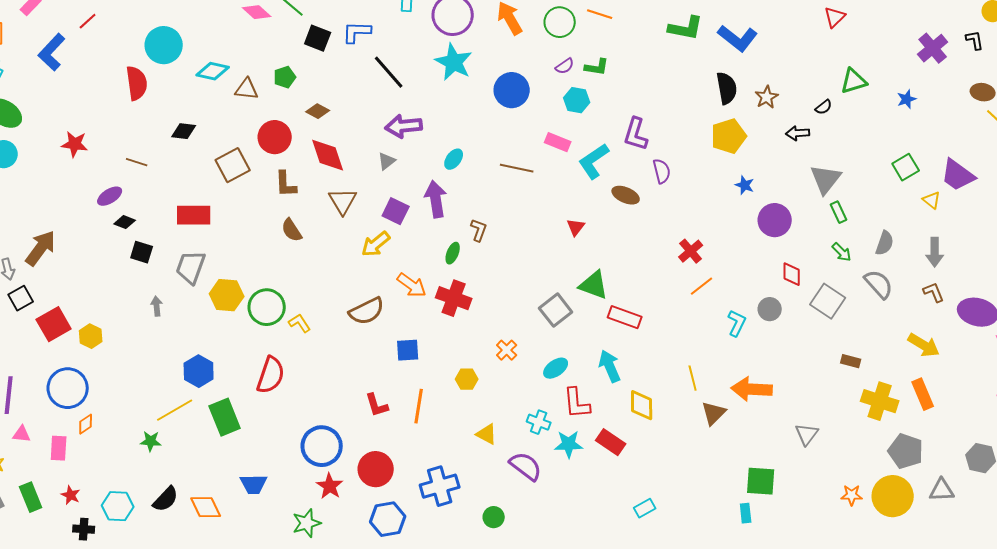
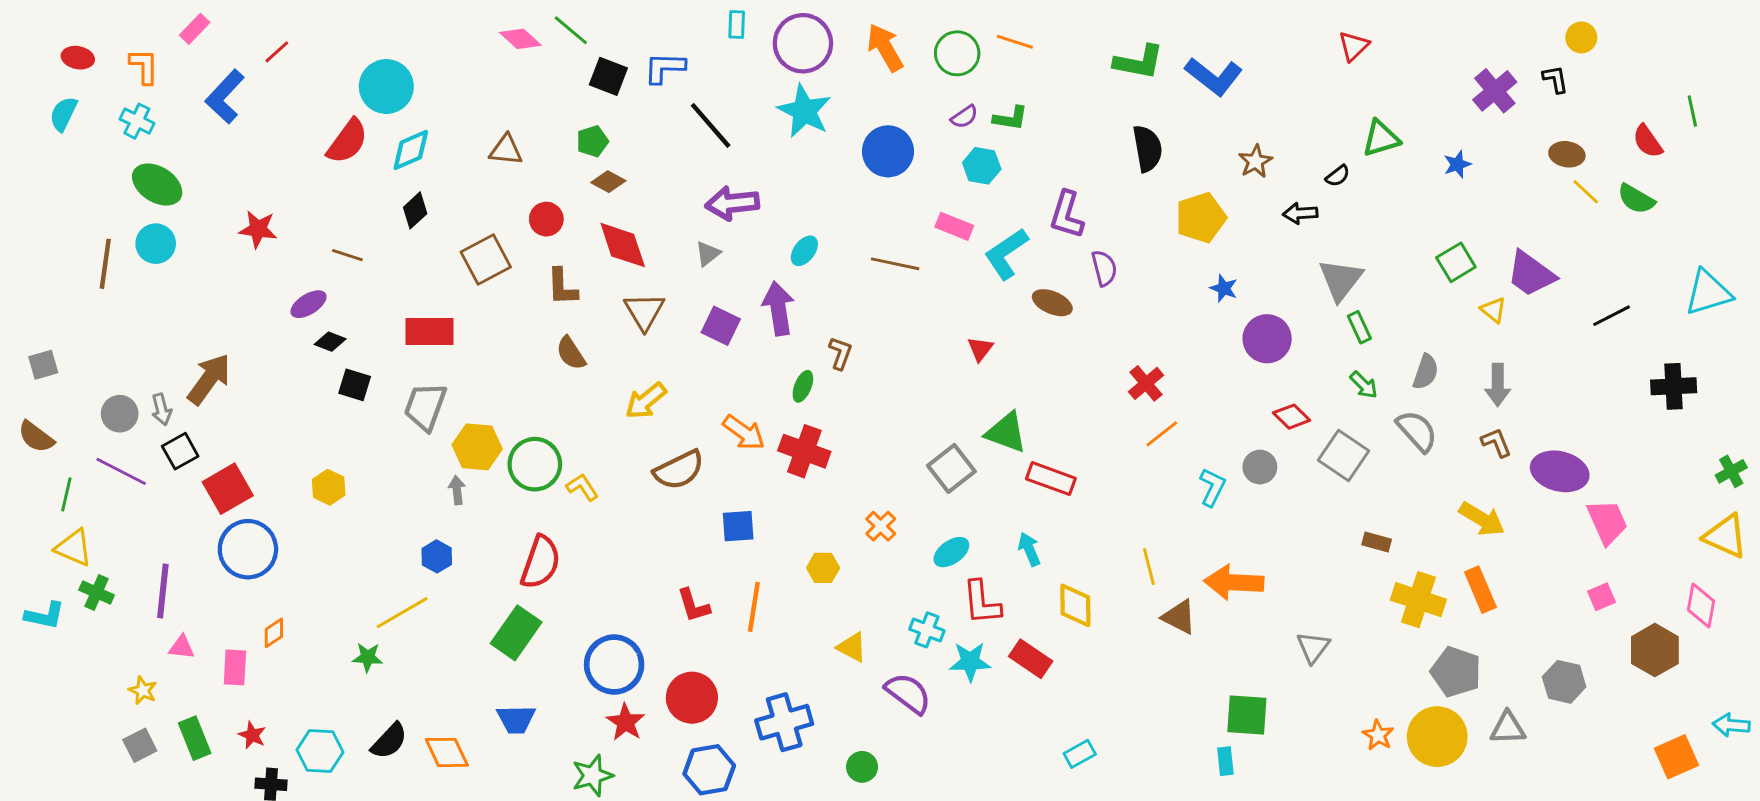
cyan diamond: (213, 71) -> (411, 150), moved, turned -36
green pentagon: (285, 77) -> (592, 141), moved
red semicircle: (137, 83) -> (347, 141), turned 44
black semicircle: (727, 88) -> (1147, 148), moved
black diamond: (184, 131) -> (415, 210), turned -50
red circle: (275, 137) -> (546, 219), size x0.7
yellow arrow: (376, 244) -> (646, 401), moved
red diamond: (792, 274) -> (1292, 417), turned -45
gray arrow: (157, 306) -> (457, 490), moved
yellow hexagon: (91, 336) -> (329, 487), moved
cyan arrow: (610, 366) -> (1029, 549), size x0.7
blue hexagon: (199, 371) -> (437, 556), size x0.7
blue circle: (68, 388) -> (248, 549), moved
brown triangle: (714, 413) -> (1179, 617), turned -48
green rectangle: (225, 417) -> (516, 633), moved, turned 57
orange star: (852, 495) -> (1378, 735), turned 30

